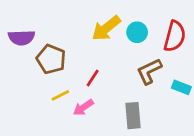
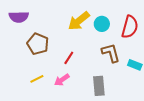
purple semicircle: (22, 38) -> (19, 17), moved
brown L-shape: (149, 71) -> (111, 53), turned 100
yellow line: (60, 95) -> (37, 79), moved

